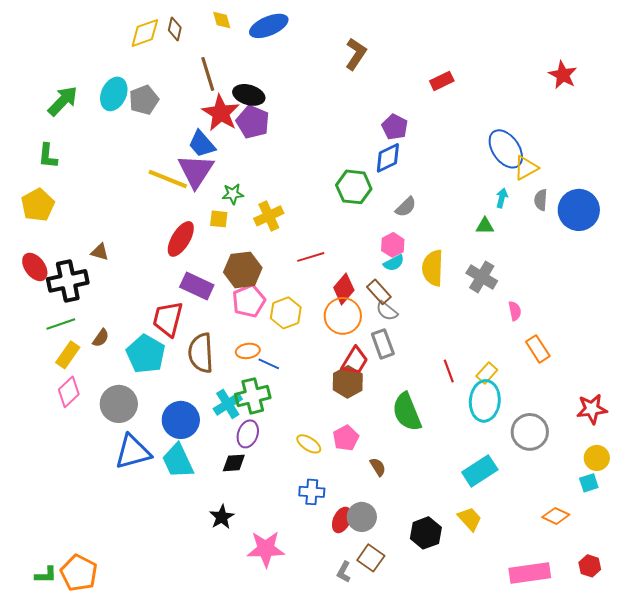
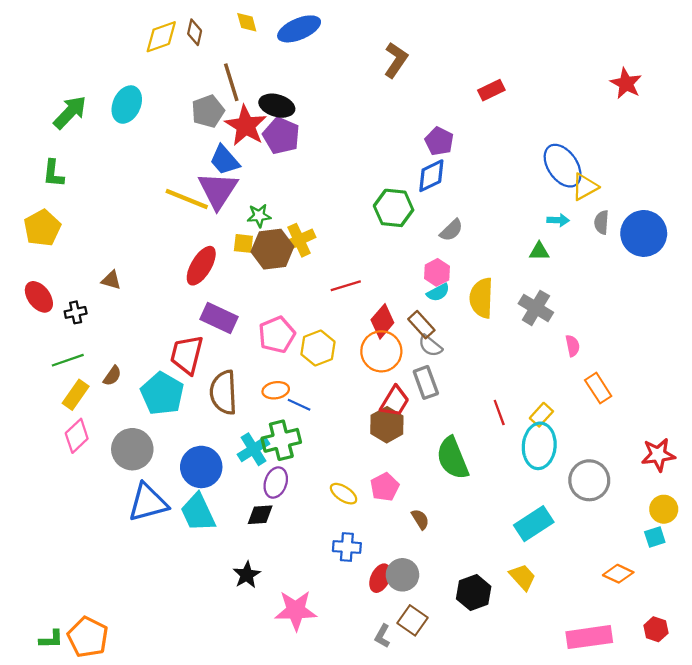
gray pentagon: (144, 100) -> (208, 111), moved
cyan arrow: (502, 198) -> (558, 220), turned 78
brown hexagon: (243, 270) -> (272, 249), moved
black cross: (68, 281) -> (76, 312), size x0.5

